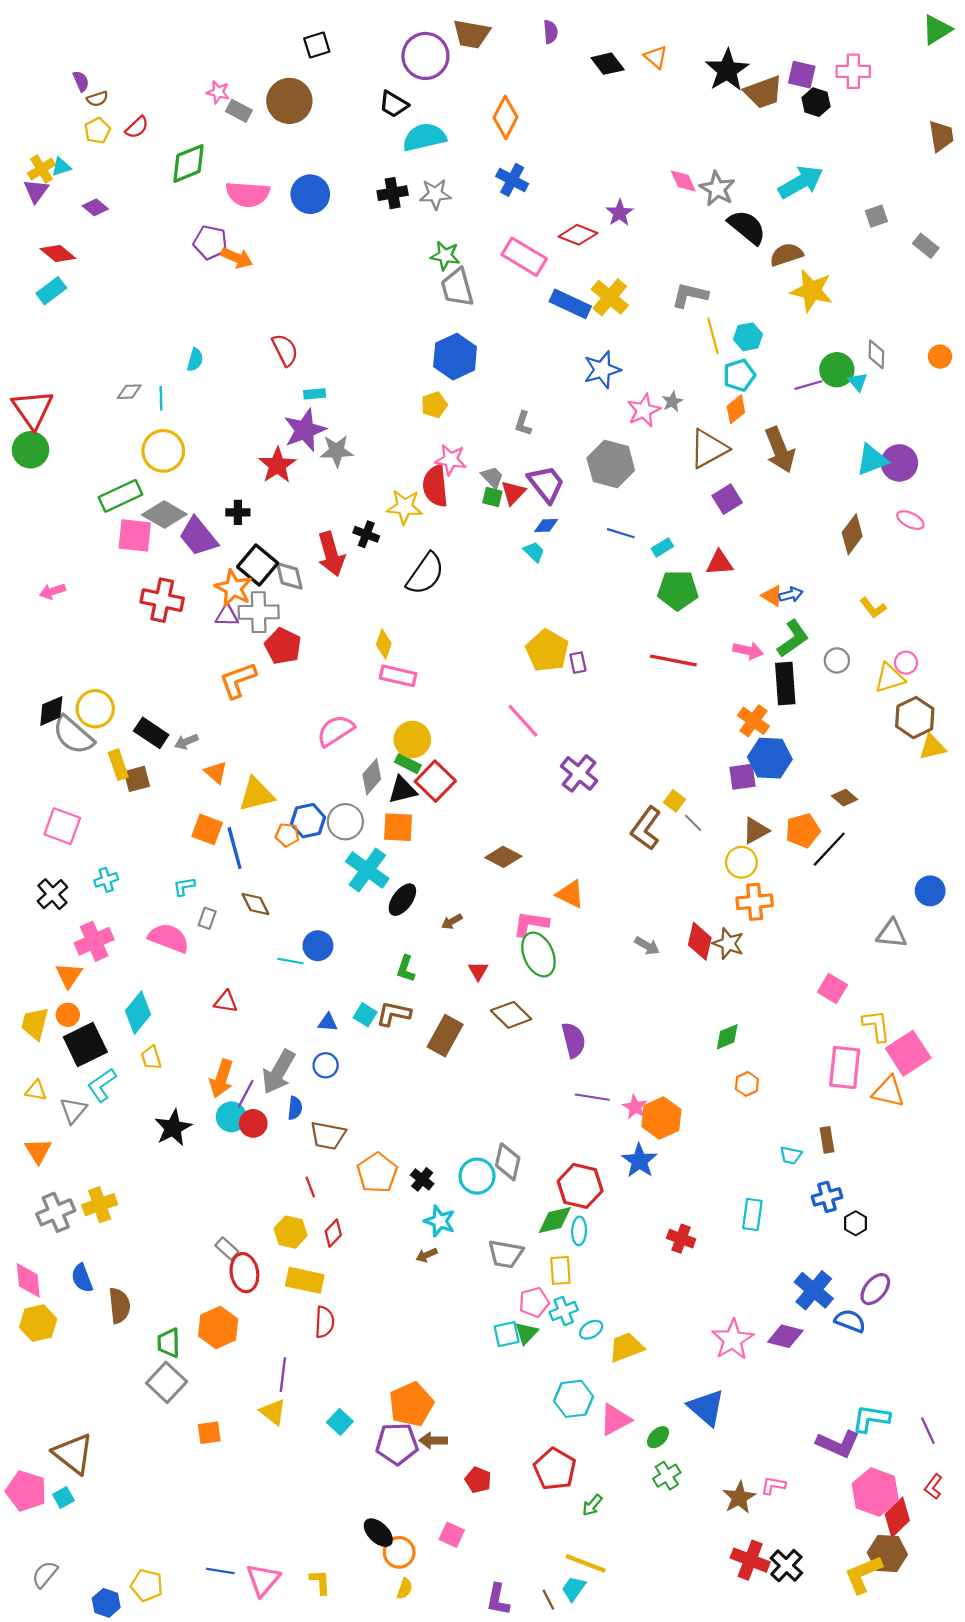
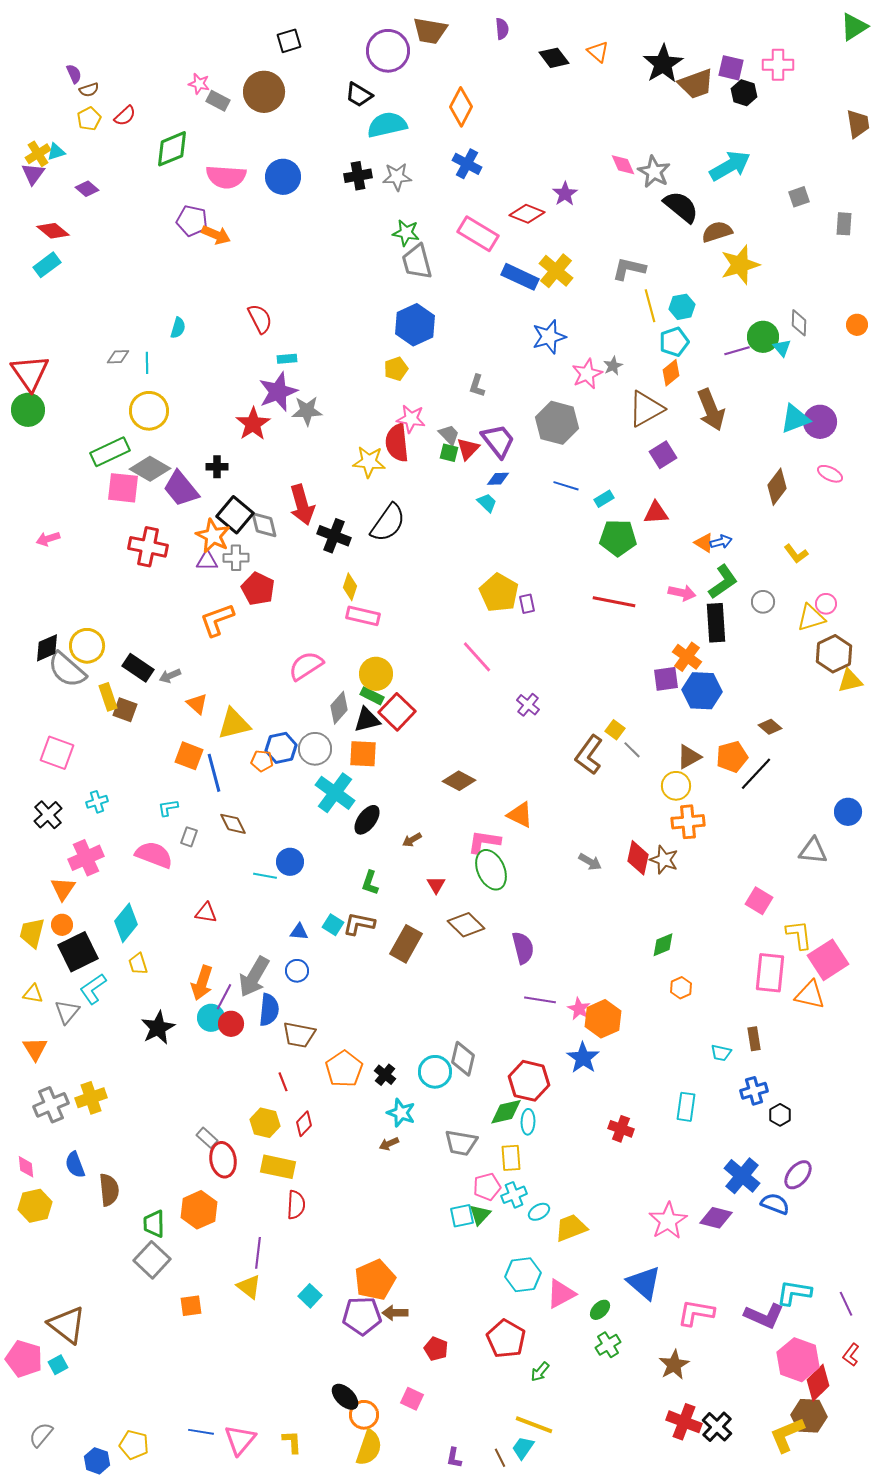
gray rectangle: (926, 246) -> (844, 224), turned 55
yellow star: (812, 291) -> (740, 265), turned -30
black cross: (366, 534) -> (334, 536), moved, size x1.4
gray cross: (259, 612) -> (236, 558), size x0.7
purple cross: (579, 773) -> (528, 705), size x0.7
purple square: (743, 777) -> (666, 679), moved
brown square: (137, 779) -> (125, 710), turned 35
blue semicircle: (295, 1108) -> (269, 1010), size x1.5
pink diamond: (28, 1280) -> (26, 1167), size x0.7
pink L-shape: (773, 1485) -> (696, 1313), moved, size x1.6
yellow semicircle: (405, 1589) -> (369, 1448), size x1.8
purple L-shape: (498, 1600) -> (454, 1458), size x0.7

